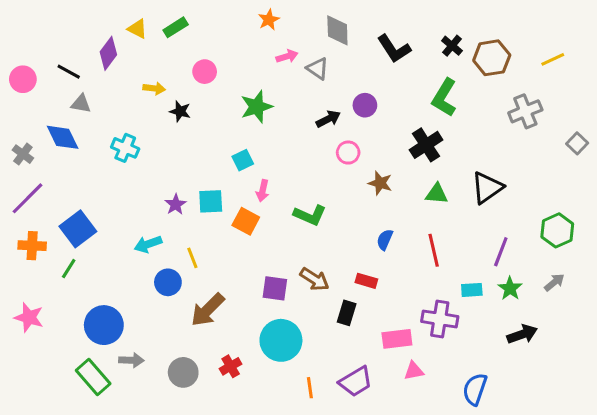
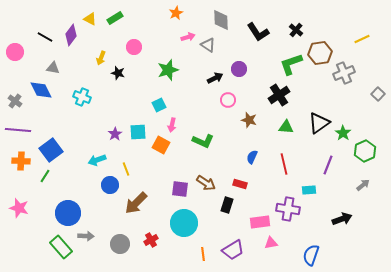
brown hexagon: (492, 58) -> (320, 53), moved
black line: (69, 72) -> (45, 37), moved
yellow arrow: (154, 88) -> (101, 58), turned 104
green L-shape: (444, 98) -> (291, 64), turned 40
purple line: (27, 198) -> (18, 130), turned 50
green star: (510, 288) -> (343, 133), moved

